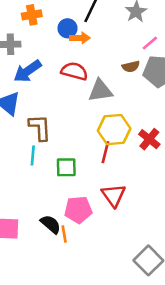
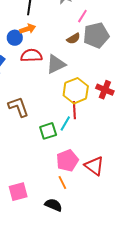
blue circle: (67, 28) -> (15, 38), moved
cyan line: (33, 155) -> (65, 124), moved, turned 42
red triangle: (114, 195) -> (94, 166), moved
black semicircle: (51, 224) -> (53, 205), moved

